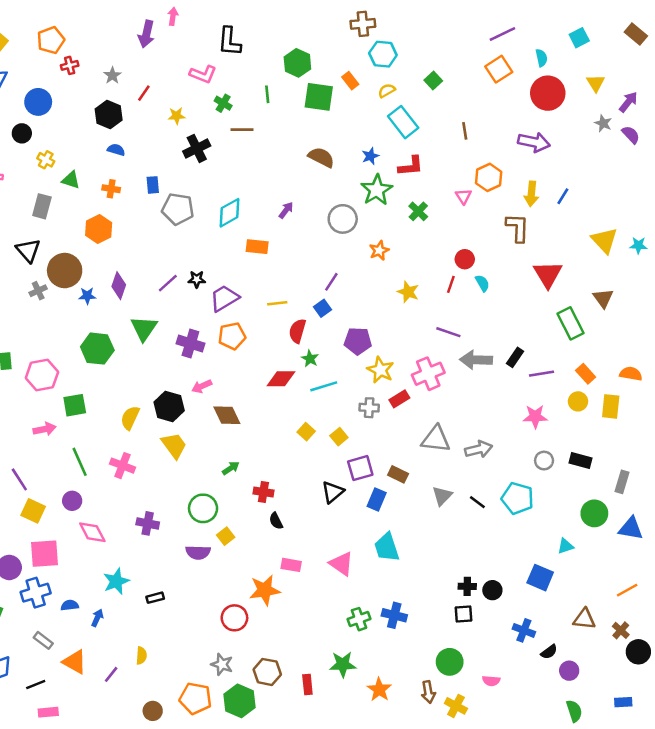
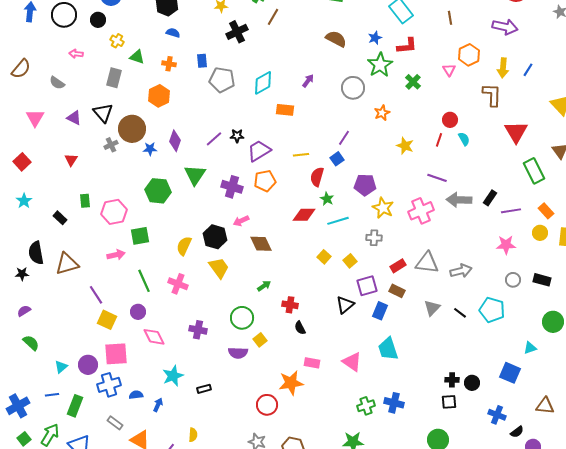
brown line: (242, 130) -> (273, 17), turned -60
red rectangle: (399, 399) -> (398, 266), moved

